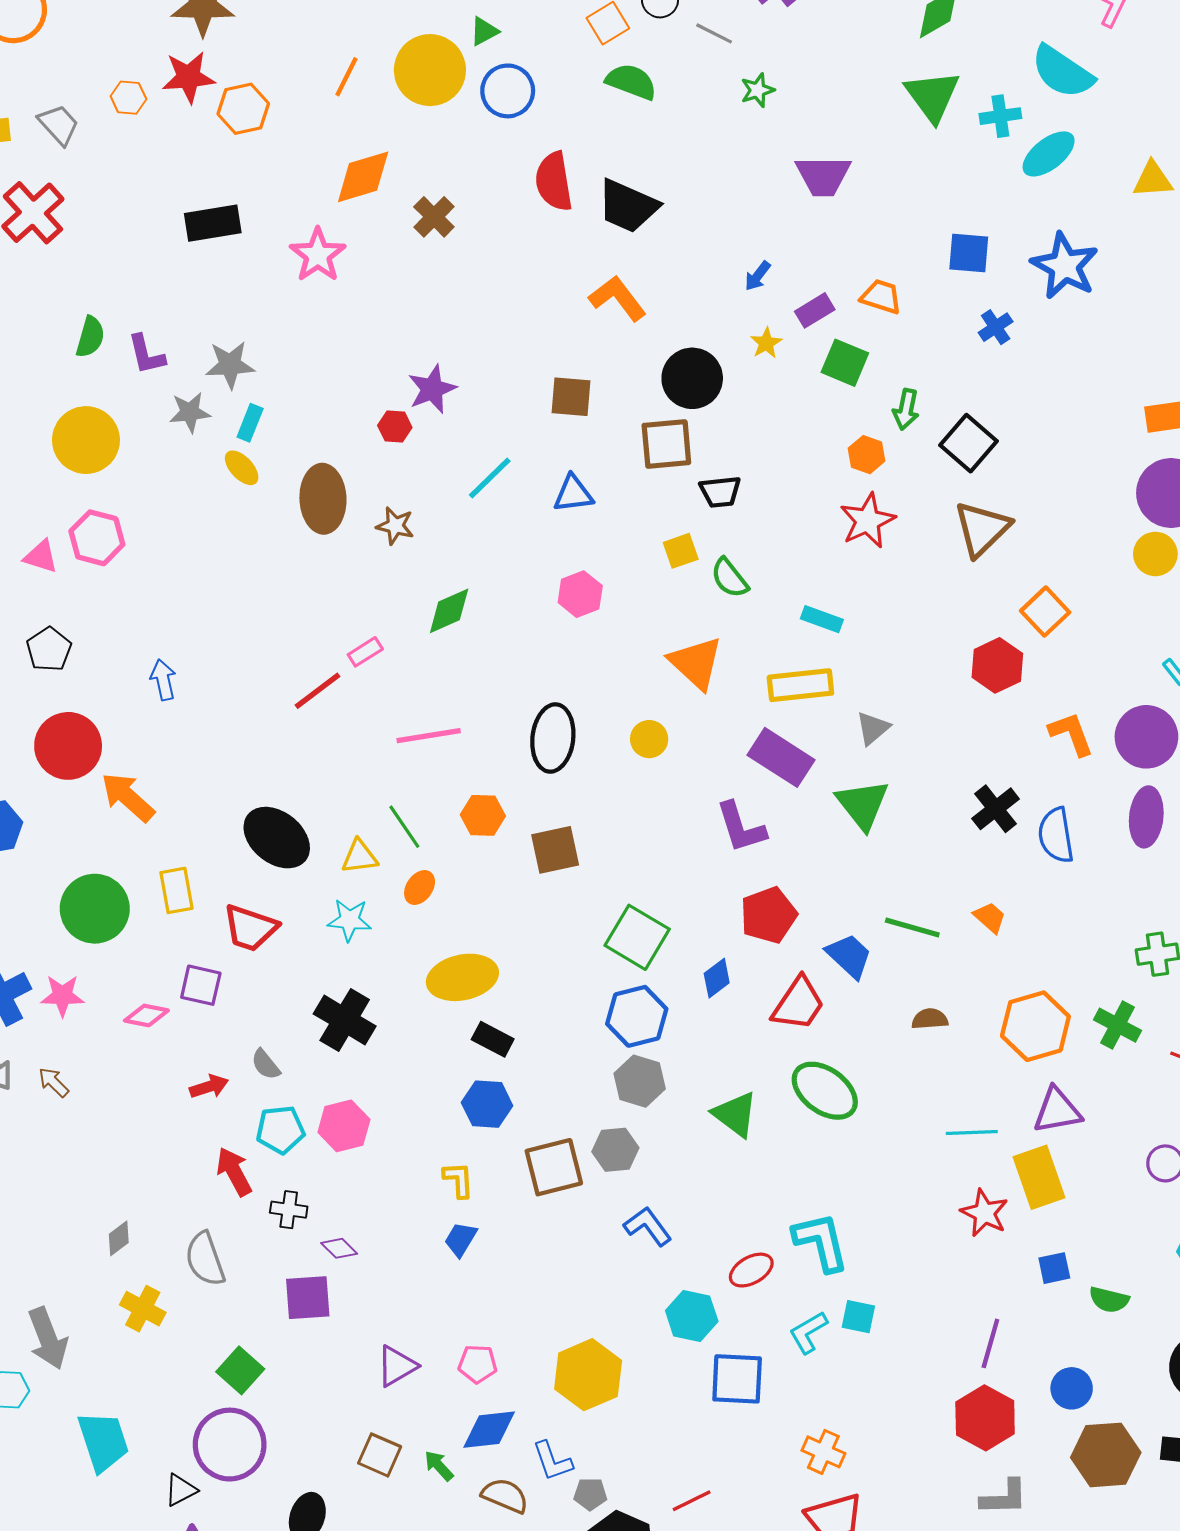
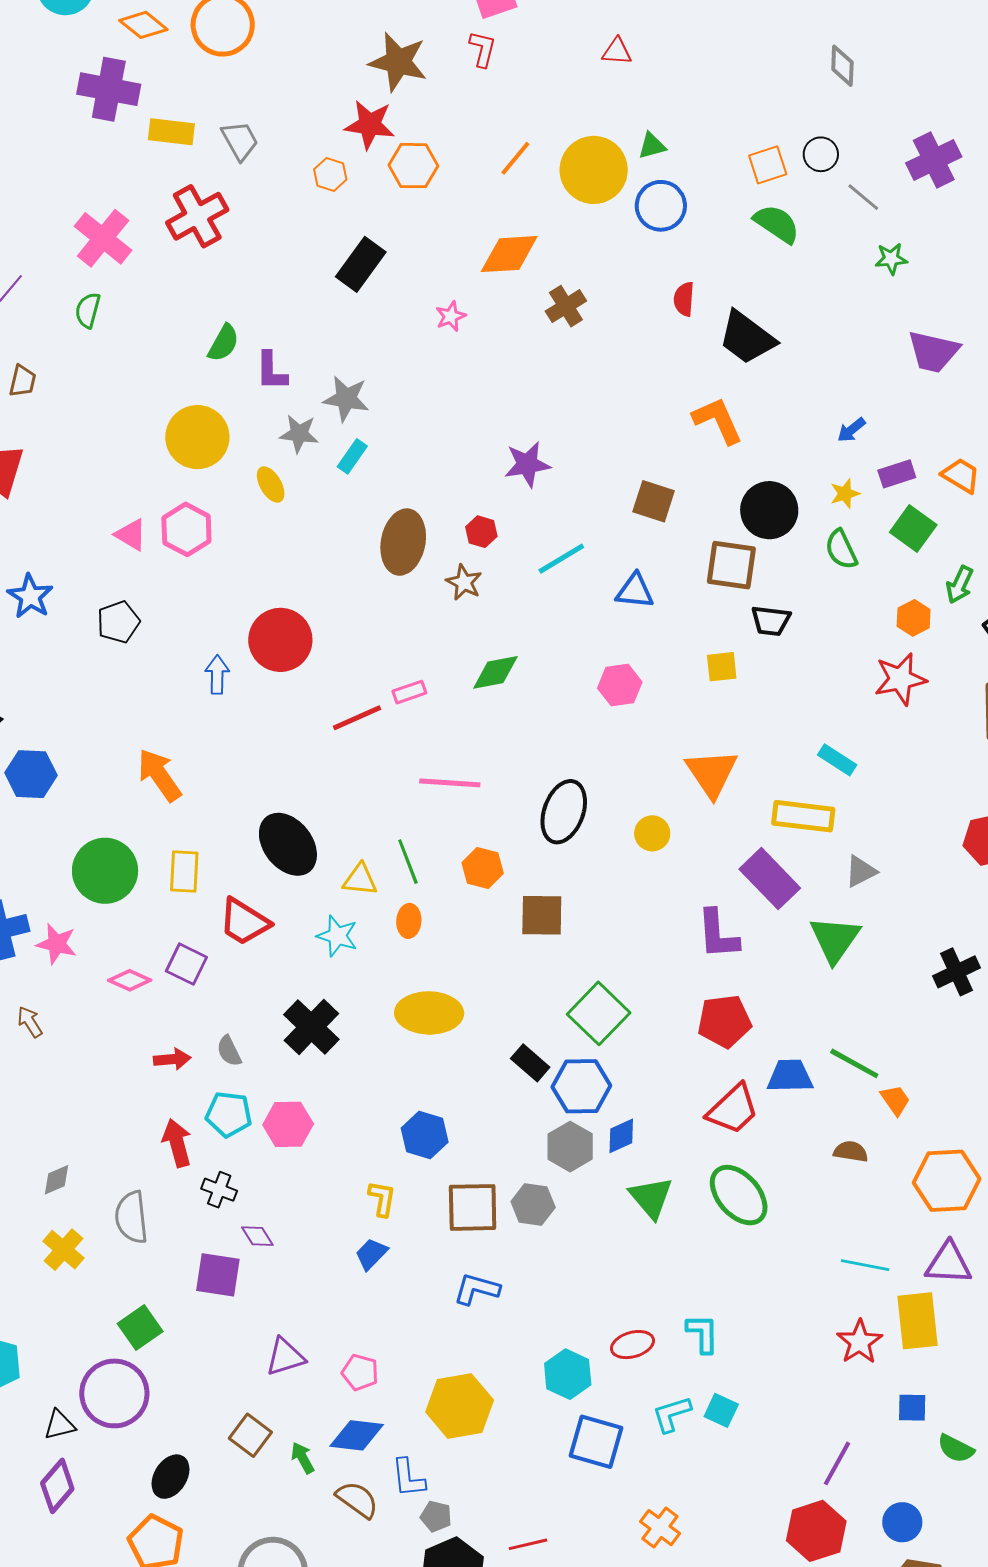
orange hexagon: (128, 98) -> (330, 174), moved
red semicircle: (554, 181) -> (684, 299), size x0.6
black rectangle: (213, 223) -> (361, 264), turned -58
pink star: (318, 255) -> (451, 316), size x0.6
red hexagon: (395, 427) -> (481, 532), moved
yellow ellipse: (242, 468) -> (271, 484), moved
green semicircle: (729, 578) -> (841, 549), moved
red circle: (68, 746) -> (280, 640), moved
orange ellipse: (420, 887) -> (409, 921), turned -44
orange trapezoid: (990, 917) -> (895, 1100), moved
blue trapezoid: (849, 956) -> (790, 1076), turned -57
blue diamond: (717, 978) -> (621, 1136), moved
black rectangle: (493, 1039) -> (530, 1063), moved
blue L-shape: (648, 1226) -> (477, 1289), moved, turned -51
cyan L-shape: (821, 1242) -> (703, 1334), size x0.7

